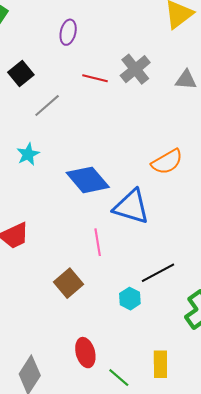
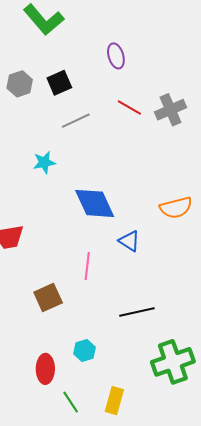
purple ellipse: (68, 32) -> (116, 56), turned -45
blue triangle: (131, 207) -> (129, 241), size x0.6
cyan hexagon: (130, 299) -> (85, 351), moved

